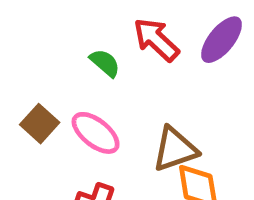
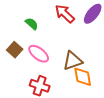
green semicircle: (105, 63) -> (32, 24), moved

